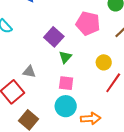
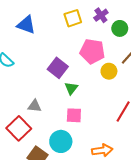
yellow circle: (104, 62) -> (109, 71), moved
cyan circle: (66, 106) -> (61, 141), moved

